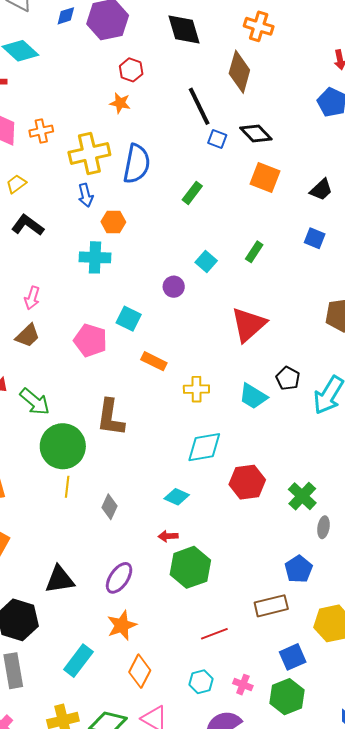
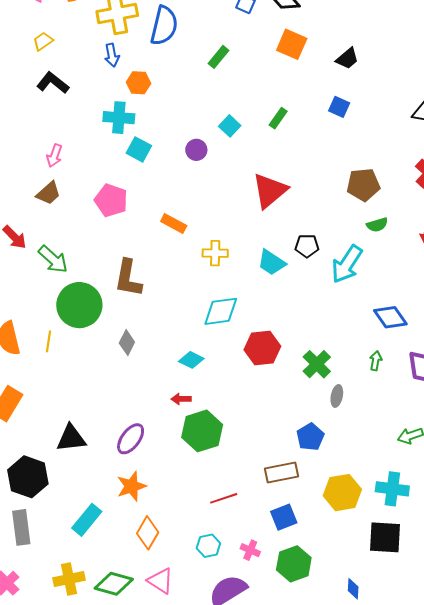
cyan square: (129, 319) -> (139, 149), moved
black pentagon: (288, 378) -> (307, 246), turned -30
yellow line: (67, 487) -> (48, 341), moved
gray diamond: (109, 507) -> (127, 343), moved
blue square: (293, 657) -> (284, 517), moved

